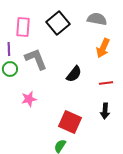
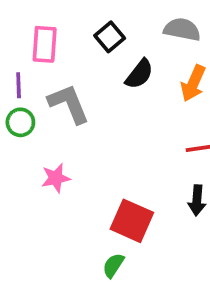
black square: (58, 23) -> (110, 37), size x0.7
black semicircle: (74, 74) -> (139, 74), moved

